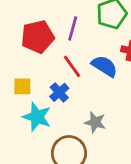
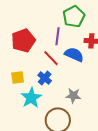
purple line: (73, 28) -> (57, 36), moved
cyan star: (37, 117) -> (31, 98), turned 30

